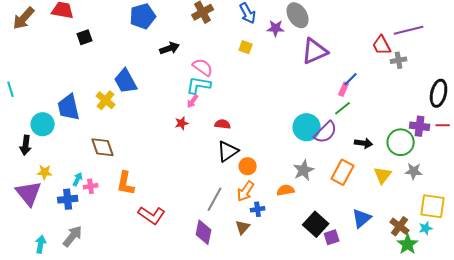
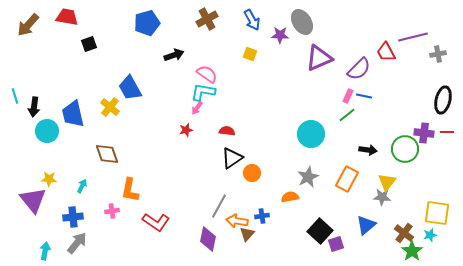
gray cross: (399, 60) -> (438, 54), moved
blue line: (351, 79) -> (364, 96), moved, turned 56
purple semicircle: (326, 132) -> (359, 69), moved
black arrow: (26, 145) -> (34, 107), moved
gray star: (414, 171) -> (382, 197), moved
pink cross: (91, 186) -> (112, 211), moved
orange arrow: (246, 191) -> (237, 221), moved, turned 65
blue cross: (68, 199) -> (73, 217), moved

